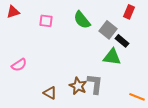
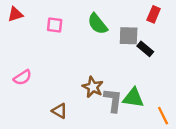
gray square: (108, 30) -> (129, 36), turned -36
green triangle: (112, 57) -> (133, 98), moved
brown star: (78, 86) -> (93, 87), moved
orange line: (137, 97) -> (163, 116), turned 42

